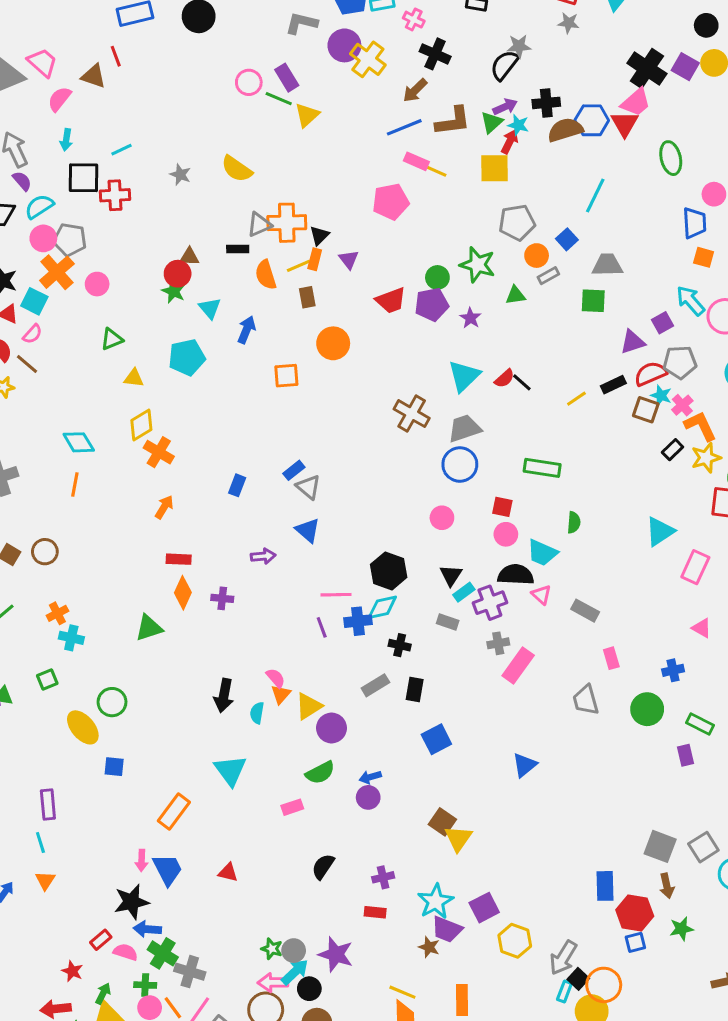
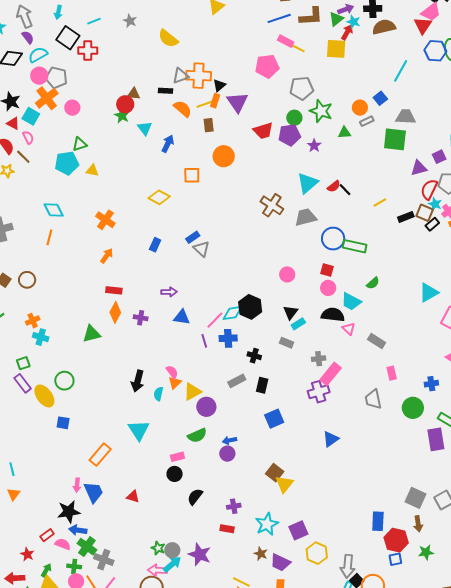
blue hexagon: (592, 120) -> (435, 51), moved
gray star: (180, 175) -> (130, 21), moved
black square: (83, 178) -> (68, 38), turned 30
gray pentagon: (517, 223) -> (302, 88), moved
purple triangle: (349, 260) -> (237, 102), size x1.6
orange semicircle: (266, 275) -> (183, 109), turned 144
green square: (593, 301) -> (395, 139), size x1.4
pink semicircle: (32, 334) -> (28, 137), turned -72
cyan pentagon: (187, 357) -> (67, 163), moved
red semicircle: (650, 374) -> (429, 189), turned -45
black rectangle: (613, 385) -> (406, 217), moved
yellow diamond: (141, 425) -> (159, 197), moved, turned 55
black rectangle: (673, 450) -> (432, 224), moved
blue circle: (460, 465) -> (333, 239), moved
green semicircle: (574, 522) -> (373, 283), turned 40
blue triangle: (308, 530) -> (182, 317), moved, turned -36
pink line: (336, 595) -> (215, 320), turned -48
purple cross: (490, 603) -> (319, 392), moved
cyan diamond: (382, 607) -> (233, 313), moved
purple rectangle: (685, 755) -> (436, 439), size x1.6
purple rectangle: (48, 804) -> (23, 383), moved, turned -36
purple trapezoid: (447, 929) -> (280, 562), moved
gray arrow: (563, 958) -> (348, 566), turned -30
black circle: (309, 989) -> (175, 474), moved

